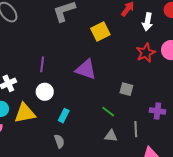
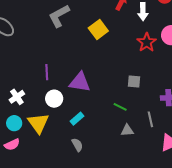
purple triangle: (86, 69) -> (80, 82), moved
yellow triangle: (25, 113) -> (38, 123), turned -45
cyan rectangle: (64, 116) -> (77, 119), turned 32

